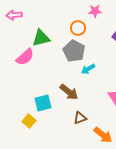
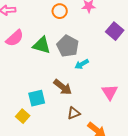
orange circle: (78, 28) -> (60, 11), moved
green triangle: (41, 38) -> (42, 45), moved, turned 30
pink semicircle: (25, 57) -> (15, 38), moved

